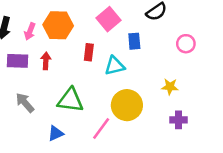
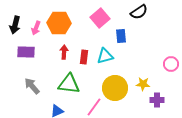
pink circle: (186, 44) -> (171, 64), moved
red rectangle: (89, 52) -> (84, 57), moved
red arrow: (46, 61) -> (64, 52), moved
yellow star: (170, 87) -> (143, 84), moved

